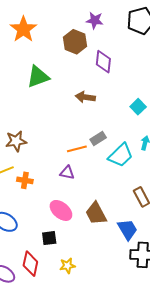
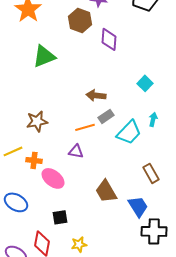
brown arrow: (85, 97) -> (96, 95), moved
brown star: (16, 141) -> (37, 121), moved
pink ellipse: (61, 210) -> (53, 178), moved

